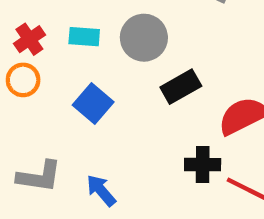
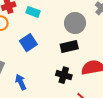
gray circle: (144, 38) -> (75, 23), moved
black cross: (203, 165) -> (64, 75), moved

